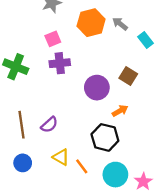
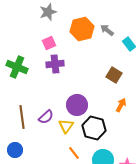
purple circle: (97, 88) -> (77, 105), moved
orange arrow: (120, 111) -> (121, 105), moved, turned -32
yellow triangle: (61, 157) -> (66, 126), moved, turned 35
blue circle: (23, 163) -> (15, 150), moved

